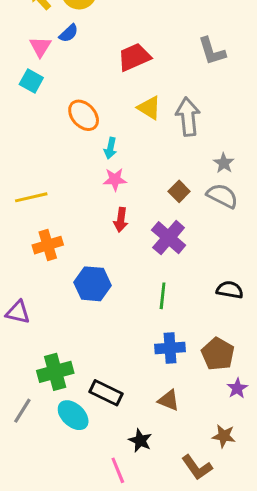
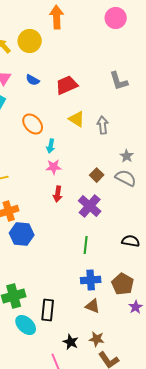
blue semicircle: (69, 33) -> (33, 80), moved, turned 72
gray arrow: (188, 117) -> (103, 125), size x0.7
blue hexagon: (92, 284) -> (22, 234), moved
black rectangle: (106, 393) -> (48, 310), turned 70
brown triangle: (169, 400) -> (93, 306), moved
brown star: (224, 436) -> (97, 339), moved

